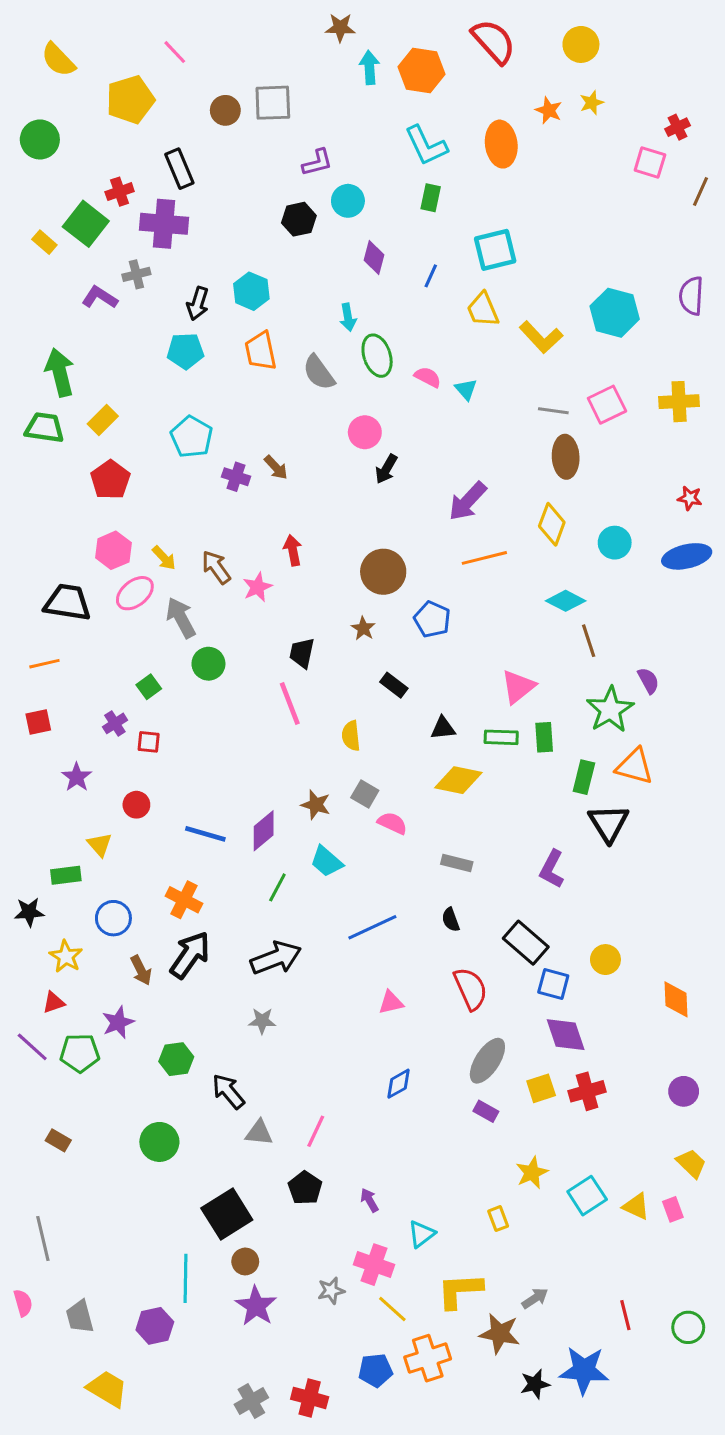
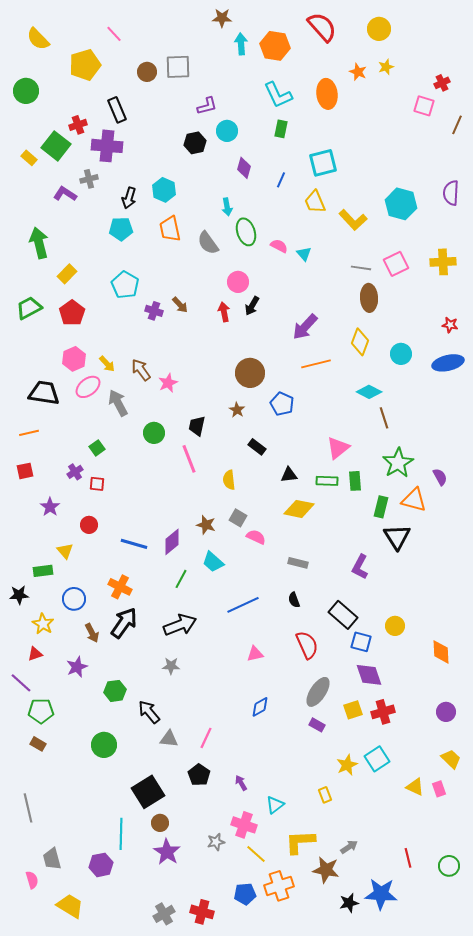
green trapezoid: (44, 428) -> (29, 308), moved, turned -36
red arrow: (293, 550) -> (224, 312), moved
green circle: (208, 664) -> (154, 433), moved
purple semicircle: (648, 681) -> (440, 477), moved
green pentagon: (80, 1053) -> (41, 711), moved
cyan square: (587, 1196) -> (377, 759), moved
pink semicircle: (23, 1303) -> (32, 880), moved

